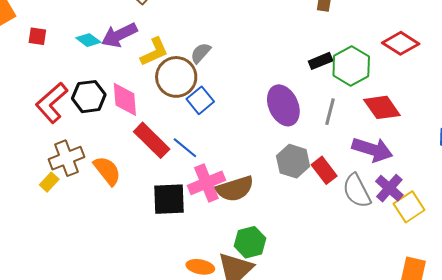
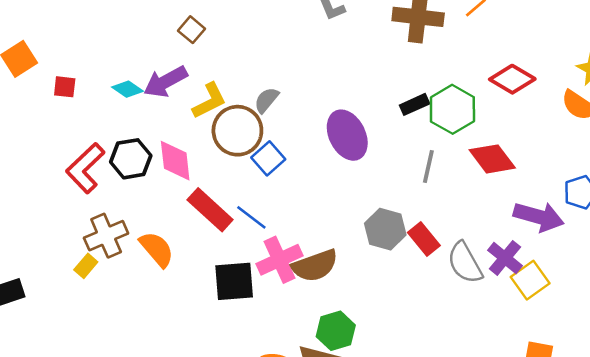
purple ellipse: (283, 105) -> (347, 135), moved
purple arrow: (372, 150) -> (539, 217), moved

